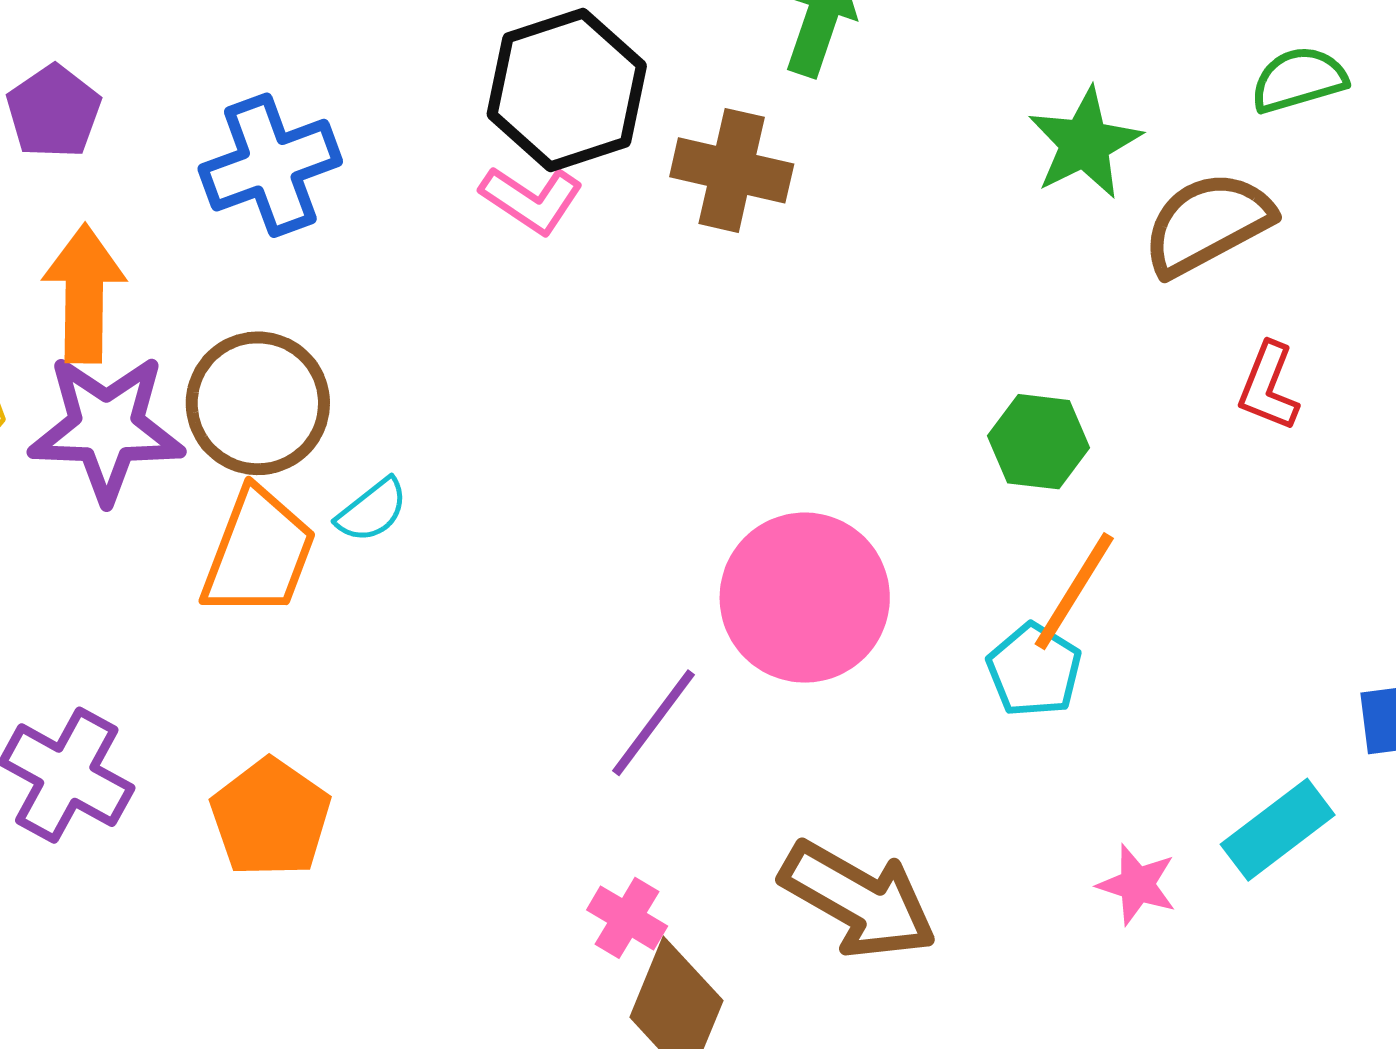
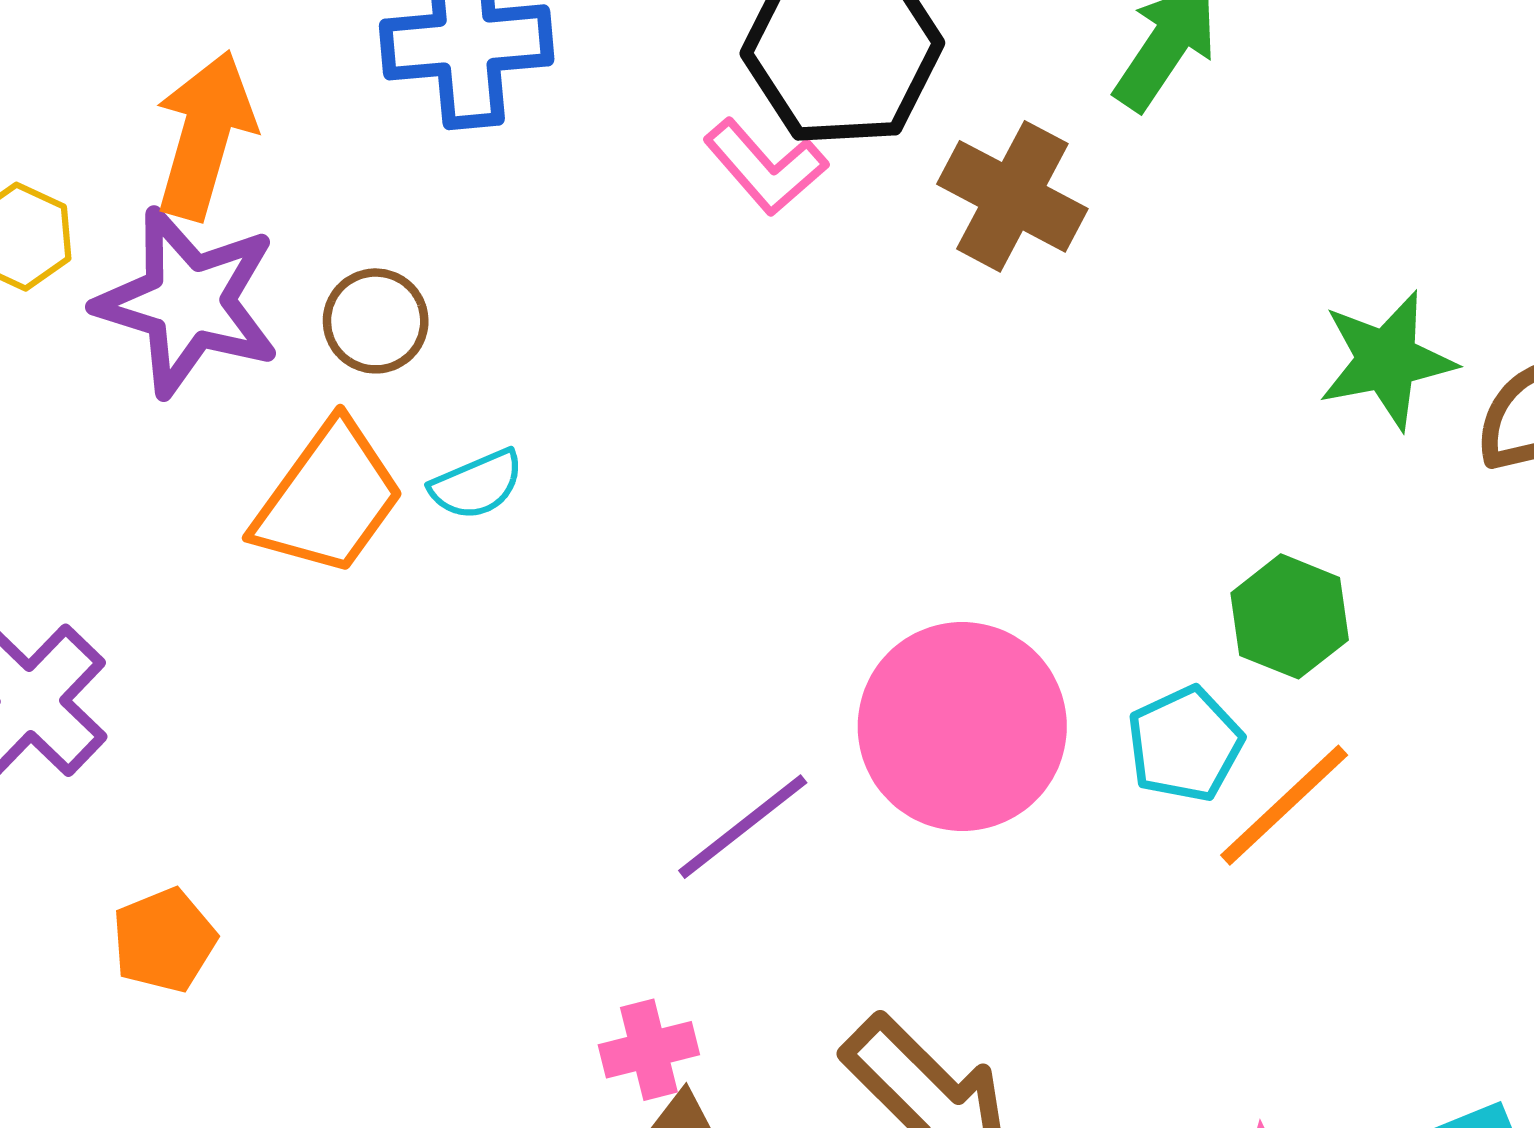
green star: (1085, 143) -> (1387, 360), moved
brown circle: (258, 403) -> (376, 321), size x0.6
cyan pentagon: (1034, 670) -> (1185, 744), moved
orange pentagon: (270, 818) -> (164, 940), moved, size x0.7
pink cross: (627, 918) -> (649, 1050), turned 30

